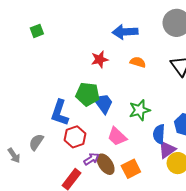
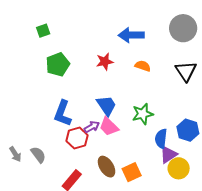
green pentagon: (88, 94) -> (58, 64), moved, turned -30
pink trapezoid: (117, 136) -> (109, 127), moved
gray semicircle: (36, 142) -> (38, 155), moved, turned 108
purple arrow: (91, 159) -> (92, 127), moved

